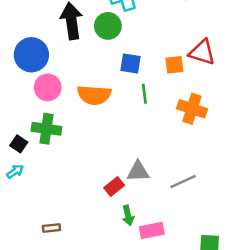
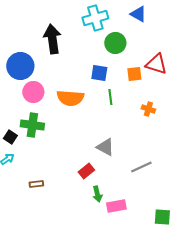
green circle: (108, 26) -> (115, 43), moved
orange cross: (192, 109) -> (148, 109), size x0.6
gray triangle: (138, 171) -> (105, 147), moved, turned 30
brown rectangle: (51, 228) -> (36, 184), moved

